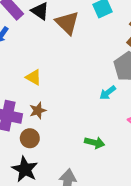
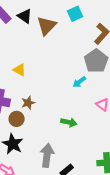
brown triangle: (67, 23) -> (47, 26), turned 30
brown star: (38, 111) -> (28, 103), moved

